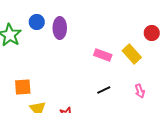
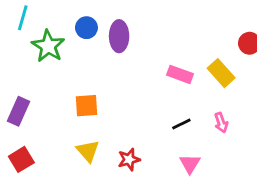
orange square: (23, 87) -> (86, 106), moved
pink arrow: (140, 91) -> (221, 123), moved

